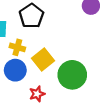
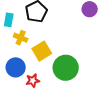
blue circle: (15, 70) -> (16, 67), moved

